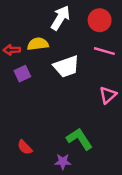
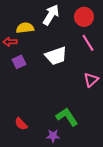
yellow semicircle: (38, 44) -> (25, 28), moved
pink line: (104, 51) -> (88, 43), turned 42

